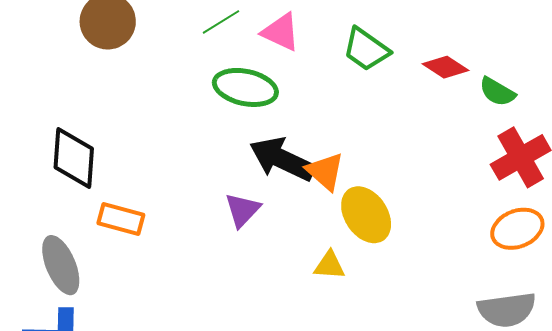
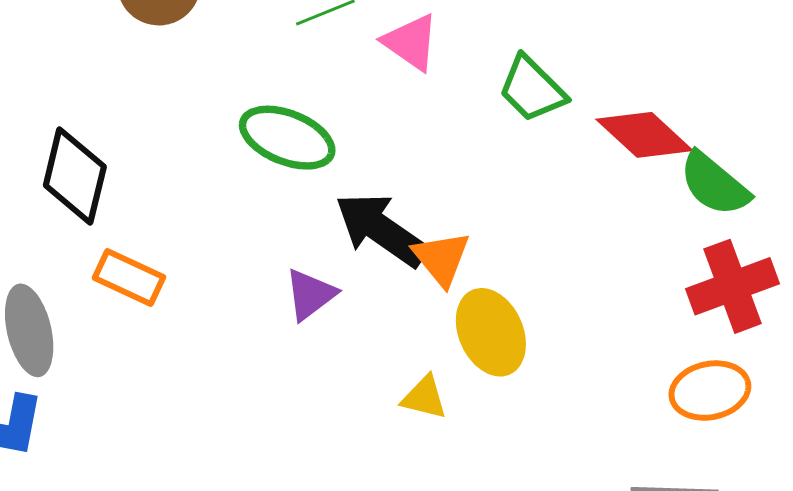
red diamond: (445, 67) -> (644, 135), size x1.4
green ellipse: (245, 87) -> (287, 138), moved
green semicircle: (497, 92) -> (714, 184), size x1.4

